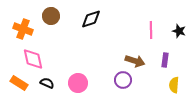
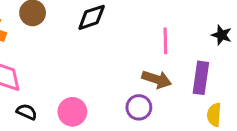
pink line: (151, 30) -> (165, 41), moved
purple rectangle: (165, 60) -> (201, 78), size x1.5

